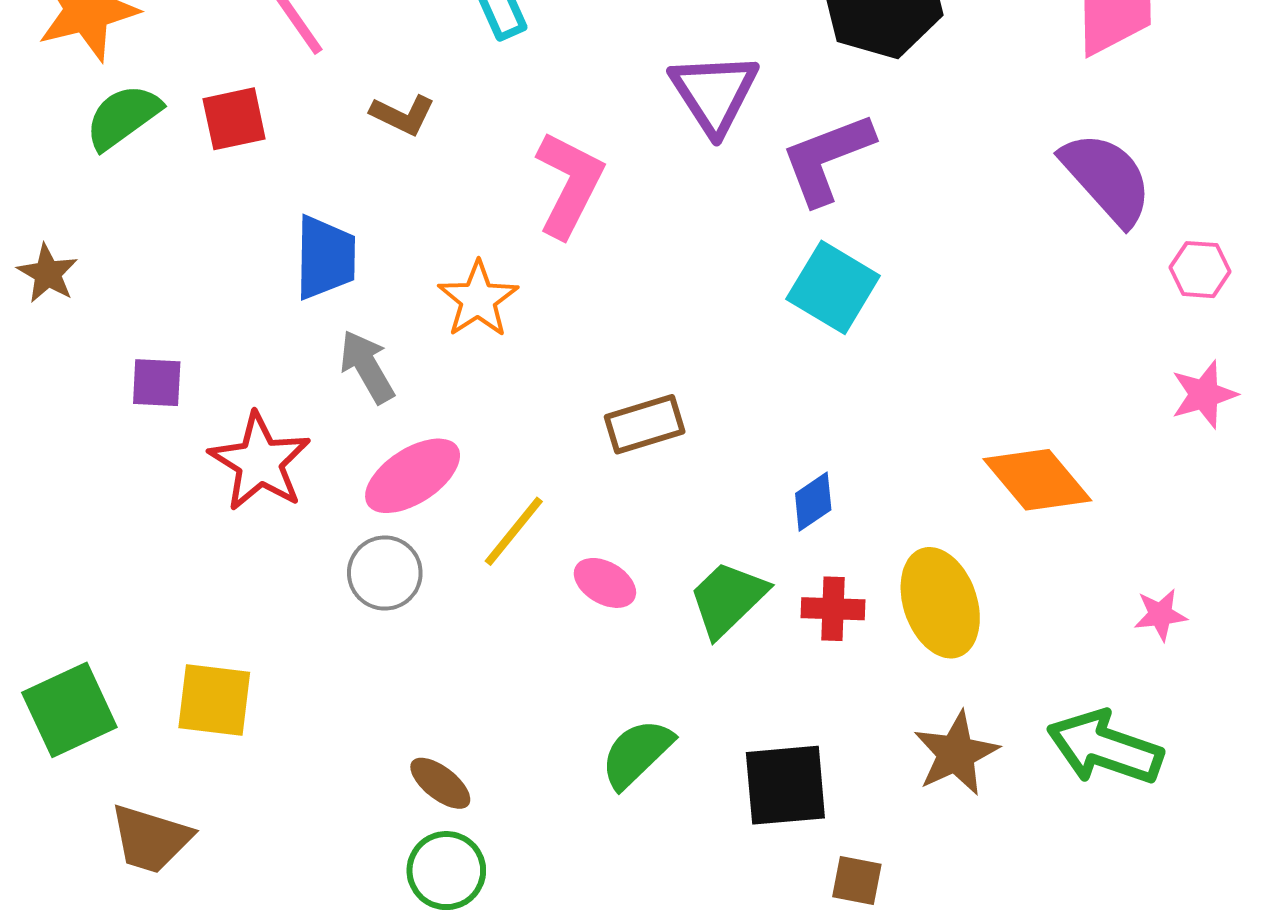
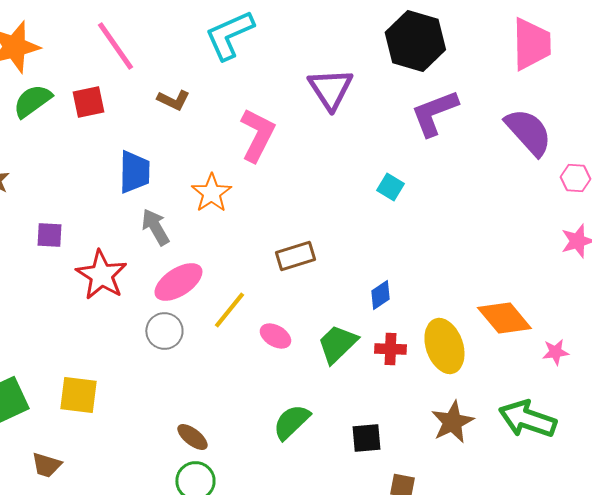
purple L-shape: (827, 158) -> (434, 113), moved
cyan square: (833, 287) -> (390, 187), size x0.6
orange diamond: (1037, 480) -> (504, 318), moved
black square: (785, 785) -> (366, 438), size x0.7
brown trapezoid: (151, 839) -> (46, 465), size x0.7

